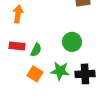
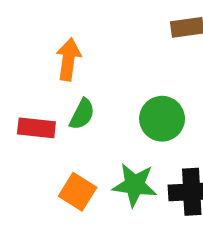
orange arrow: (18, 14) -> (68, 59), moved
green semicircle: (36, 50) -> (82, 114), moved

